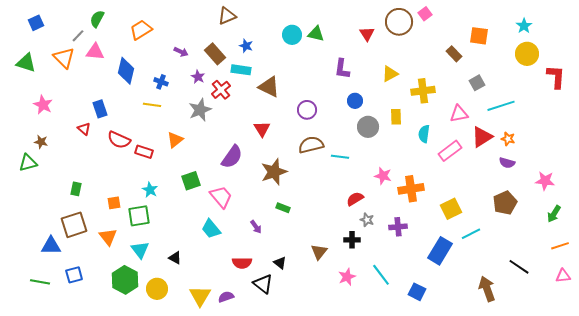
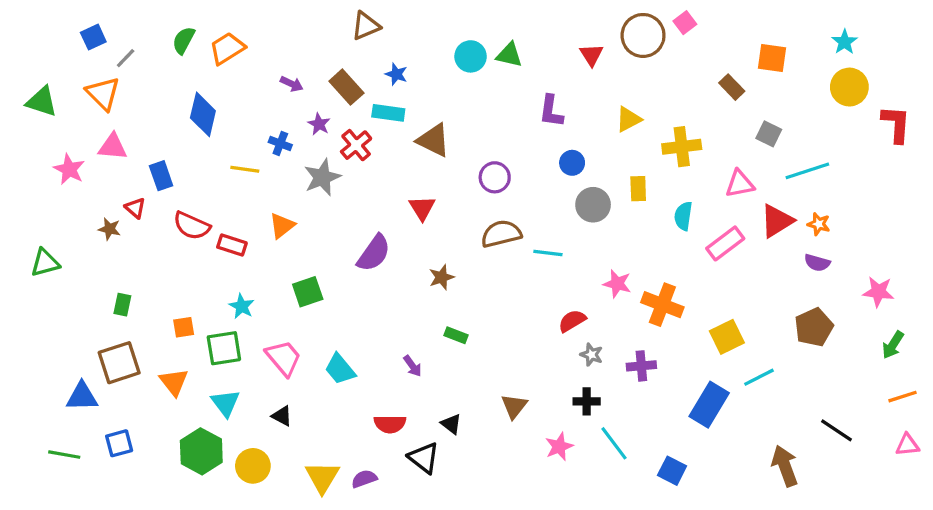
green semicircle: (97, 19) -> (184, 40), moved
blue square: (36, 23) -> (93, 37), moved
pink triangle: (95, 52) -> (113, 147), moved
blue cross: (161, 82) -> (280, 143), moved
gray square: (477, 83) -> (769, 134), turned -35
brown star: (41, 142) -> (109, 229), moved
brown star: (274, 172) -> (442, 277), size x0.6
orange cross: (411, 189) -> (662, 305), turned 30
pink trapezoid: (221, 197) -> (284, 358), moved
black cross: (352, 240) -> (587, 401), moved

